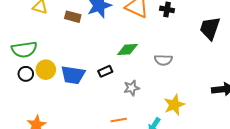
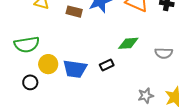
black circle: (26, 74) -> (30, 82), moved
gray star: (132, 88) -> (146, 96), moved

